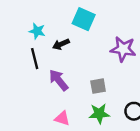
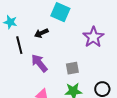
cyan star: (37, 31) -> (10, 22), moved
purple star: (123, 49) -> (93, 37), turned 30

